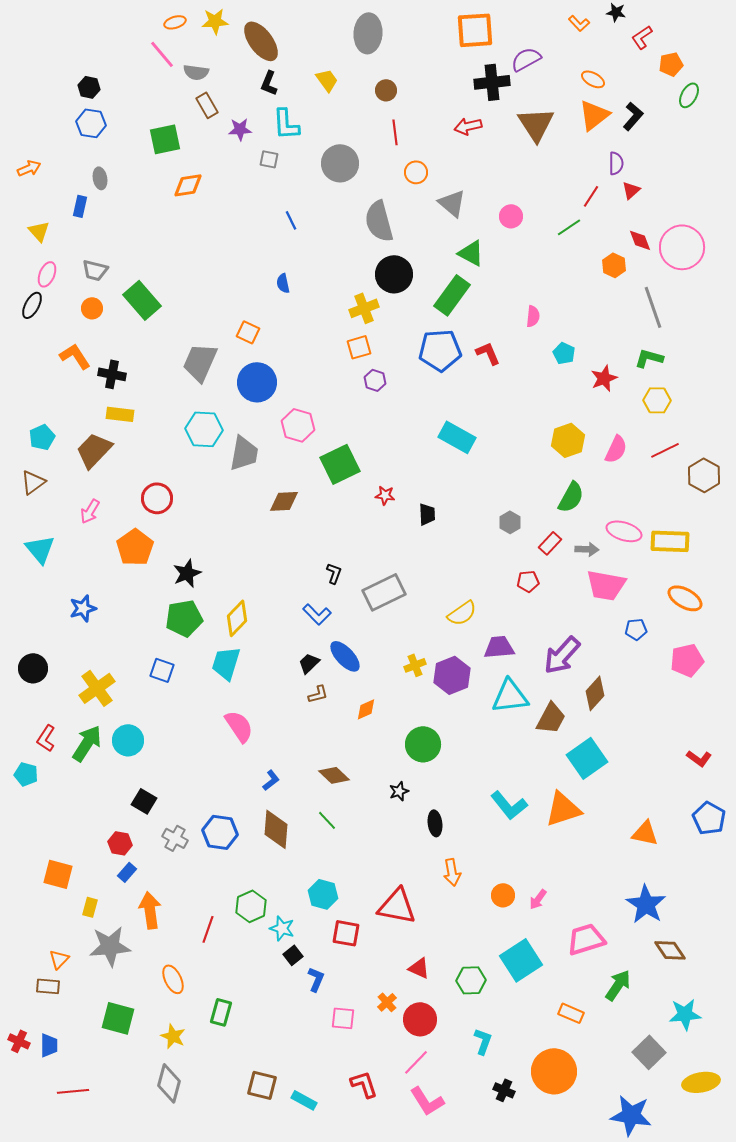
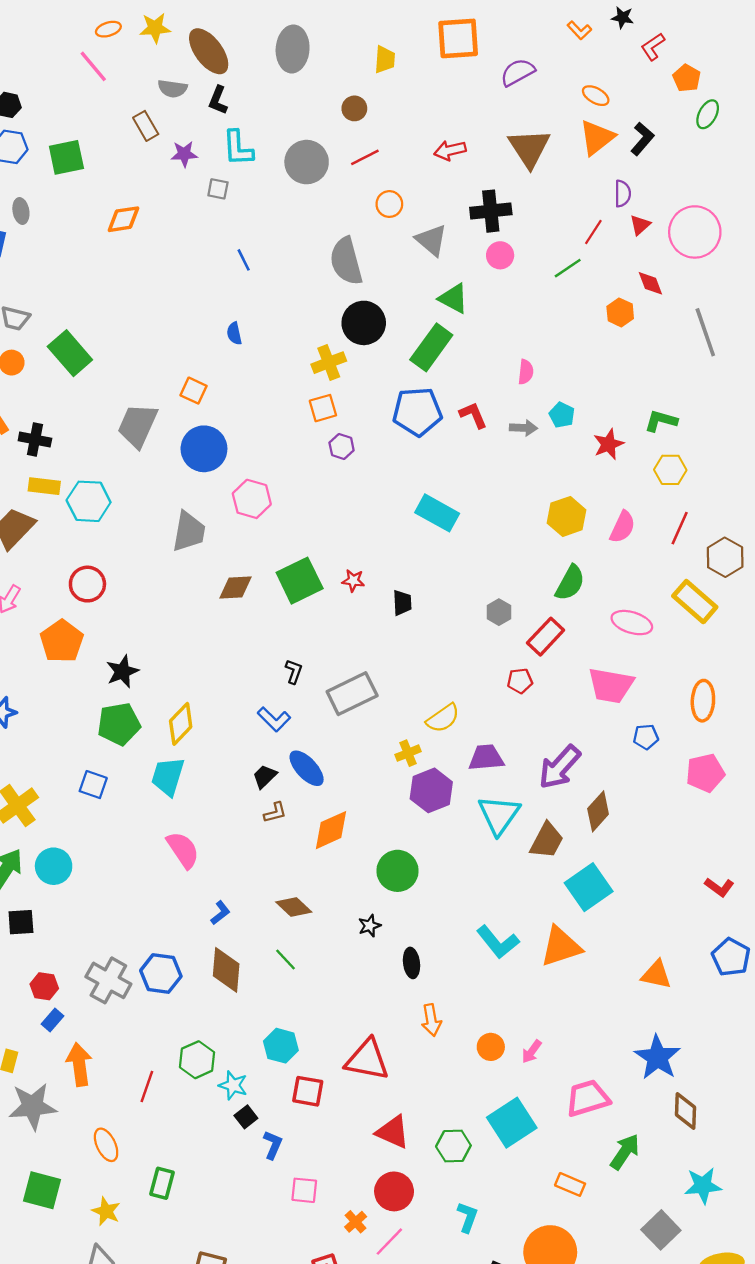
gray ellipse: (368, 33) -> (293, 49), moved
orange pentagon: (671, 64) -> (687, 78), turned -30
gray semicircle: (196, 72) -> (173, 89), moved
yellow trapezoid: (327, 80) -> (385, 59), moved, turned 40
black cross: (492, 82) -> (491, 211), moved
red line: (395, 132) -> (365, 157), turned 70
green square: (165, 139) -> (66, 157), moved
gray circle: (340, 163) -> (307, 162), moved
pink circle: (682, 247) -> (695, 232), moved
gray line: (653, 307) -> (705, 332), moved
cyan hexagon: (204, 429) -> (89, 501), moved
red line: (665, 450) -> (680, 528), turned -40
green square: (340, 464) -> (300, 581), moved
yellow rectangle: (670, 541) -> (695, 602), moved, turned 39
red rectangle: (550, 543) -> (546, 637), size x1.4
gray arrow: (587, 549) -> (523, 428), moved
orange ellipse: (685, 598) -> (703, 701), turned 64
yellow cross: (415, 665) -> (408, 753), moved
cyan triangle: (510, 696) -> (499, 815), turned -48
orange diamond: (366, 709) -> (331, 830), size x1.6
black square: (144, 801) -> (21, 922), moved, turned -35
gray cross: (175, 838) -> (108, 980), size x1.5
brown diamond: (670, 950) -> (685, 1111), turned 36
red triangle: (419, 968) -> (393, 1132), size x1.4
orange cross: (387, 1002) -> (356, 1222), moved

